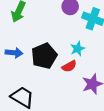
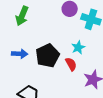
red semicircle: (69, 66) -> (71, 64), turned -88

